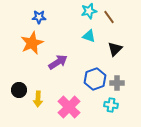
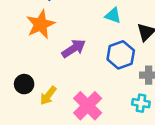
blue hexagon: (95, 79) -> (121, 55), moved
yellow arrow: (38, 99) -> (48, 96), turned 35

